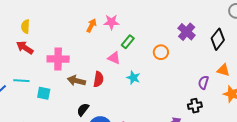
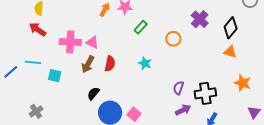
pink triangle: (114, 58) -> (92, 42), moved
orange triangle: (223, 70) -> (230, 52), moved
brown arrow: (76, 81) -> (88, 64), turned -78
purple semicircle: (203, 82) -> (178, 88), moved
black cross: (195, 106) -> (205, 93), size x1.5

